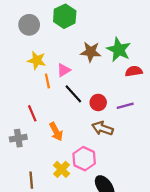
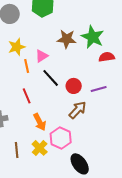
yellow star: (37, 60) -> (17, 47), turned -30
red line: (32, 113) -> (27, 96), moved
brown arrow: (102, 128) -> (78, 110), turned 114
orange arrow: (56, 132) -> (40, 122), moved
brown line: (31, 180) -> (17, 150), moved

